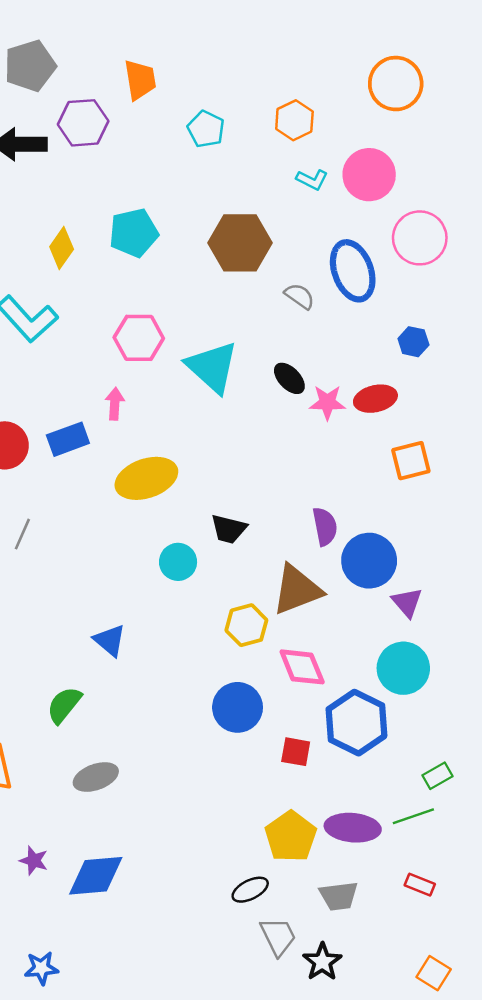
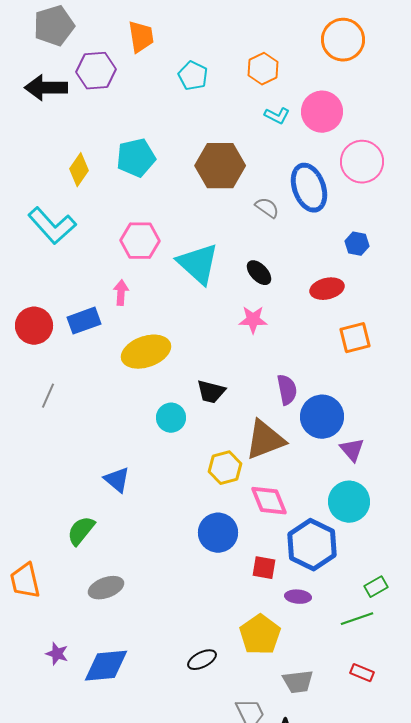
pink star: (327, 402) -> (253, 320), moved
purple ellipse: (353, 828) -> (298, 597), moved, size x0.6
black ellipse: (250, 890) -> (202, 660), moved

